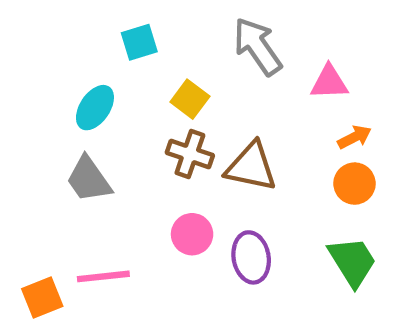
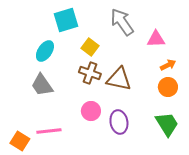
cyan square: (139, 42) -> (66, 20), size x1.4
orange square: (42, 297) -> (20, 141), turned -36

